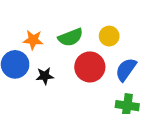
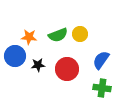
yellow circle: (109, 36) -> (80, 34), moved
red circle: (90, 67) -> (67, 69), moved

